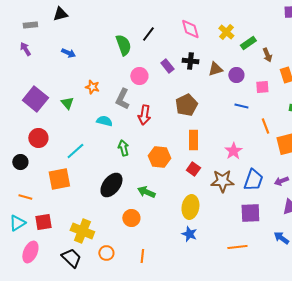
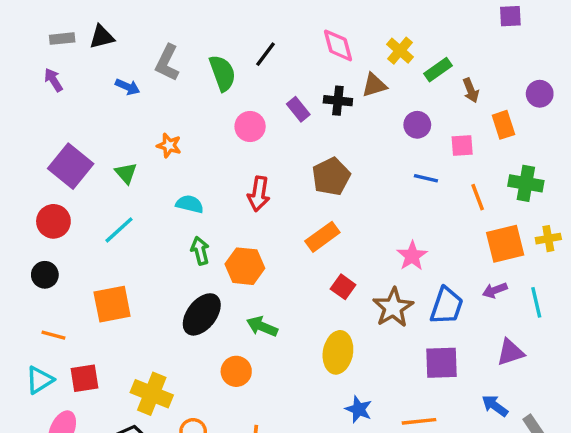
black triangle: (60, 14) -> (102, 37), moved
brown triangle: (215, 69) -> (374, 85), moved
gray L-shape: (122, 99) -> (167, 63), moved
orange line: (265, 126) -> (478, 197), moved
red circle: (38, 138) -> (53, 221), moved
orange rectangle: (193, 140) -> (322, 237), moved, turned 54
green arrow: (123, 148) -> (200, 251), moved
cyan line: (75, 151) -> (119, 230), moved
orange hexagon: (159, 157) -> (245, 266), moved
brown star: (222, 181) -> (393, 308), turned -30
purple arrow: (281, 181) -> (495, 290), moved
blue star: (189, 234) -> (359, 409), moved

